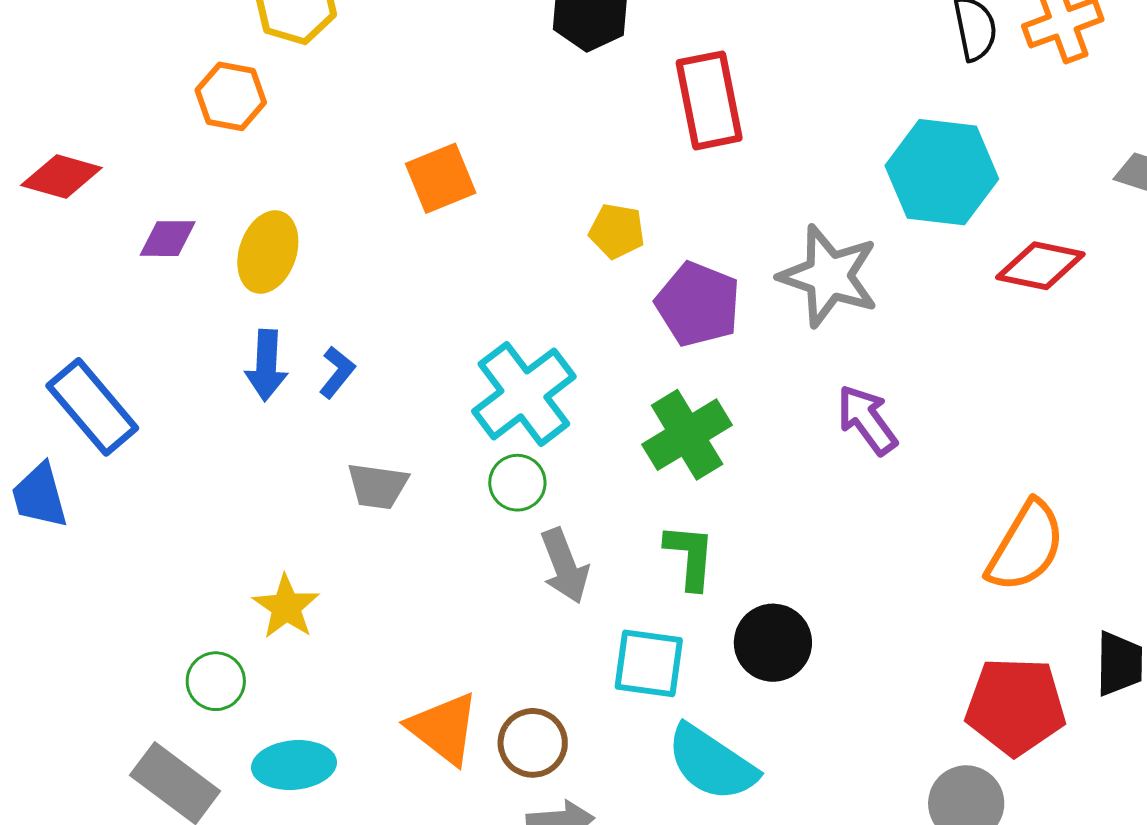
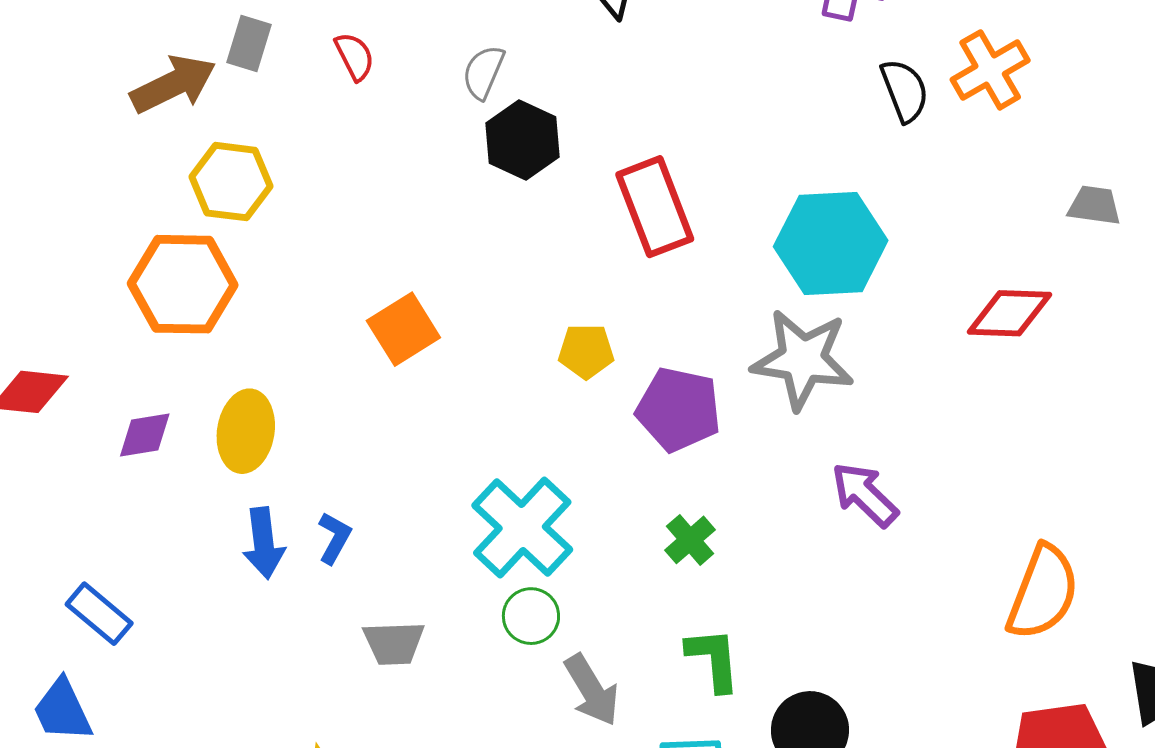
orange hexagon: (231, 96) -> (183, 284), size x1.5
cyan hexagon: (942, 172) -> (831, 244), moved
blue rectangle: (92, 407) -> (99, 614), size x0.7
green cross: (687, 435) -> (690, 540), size x0.6

